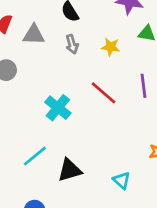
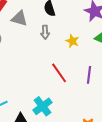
cyan cross: (58, 108) -> (42, 106), moved

